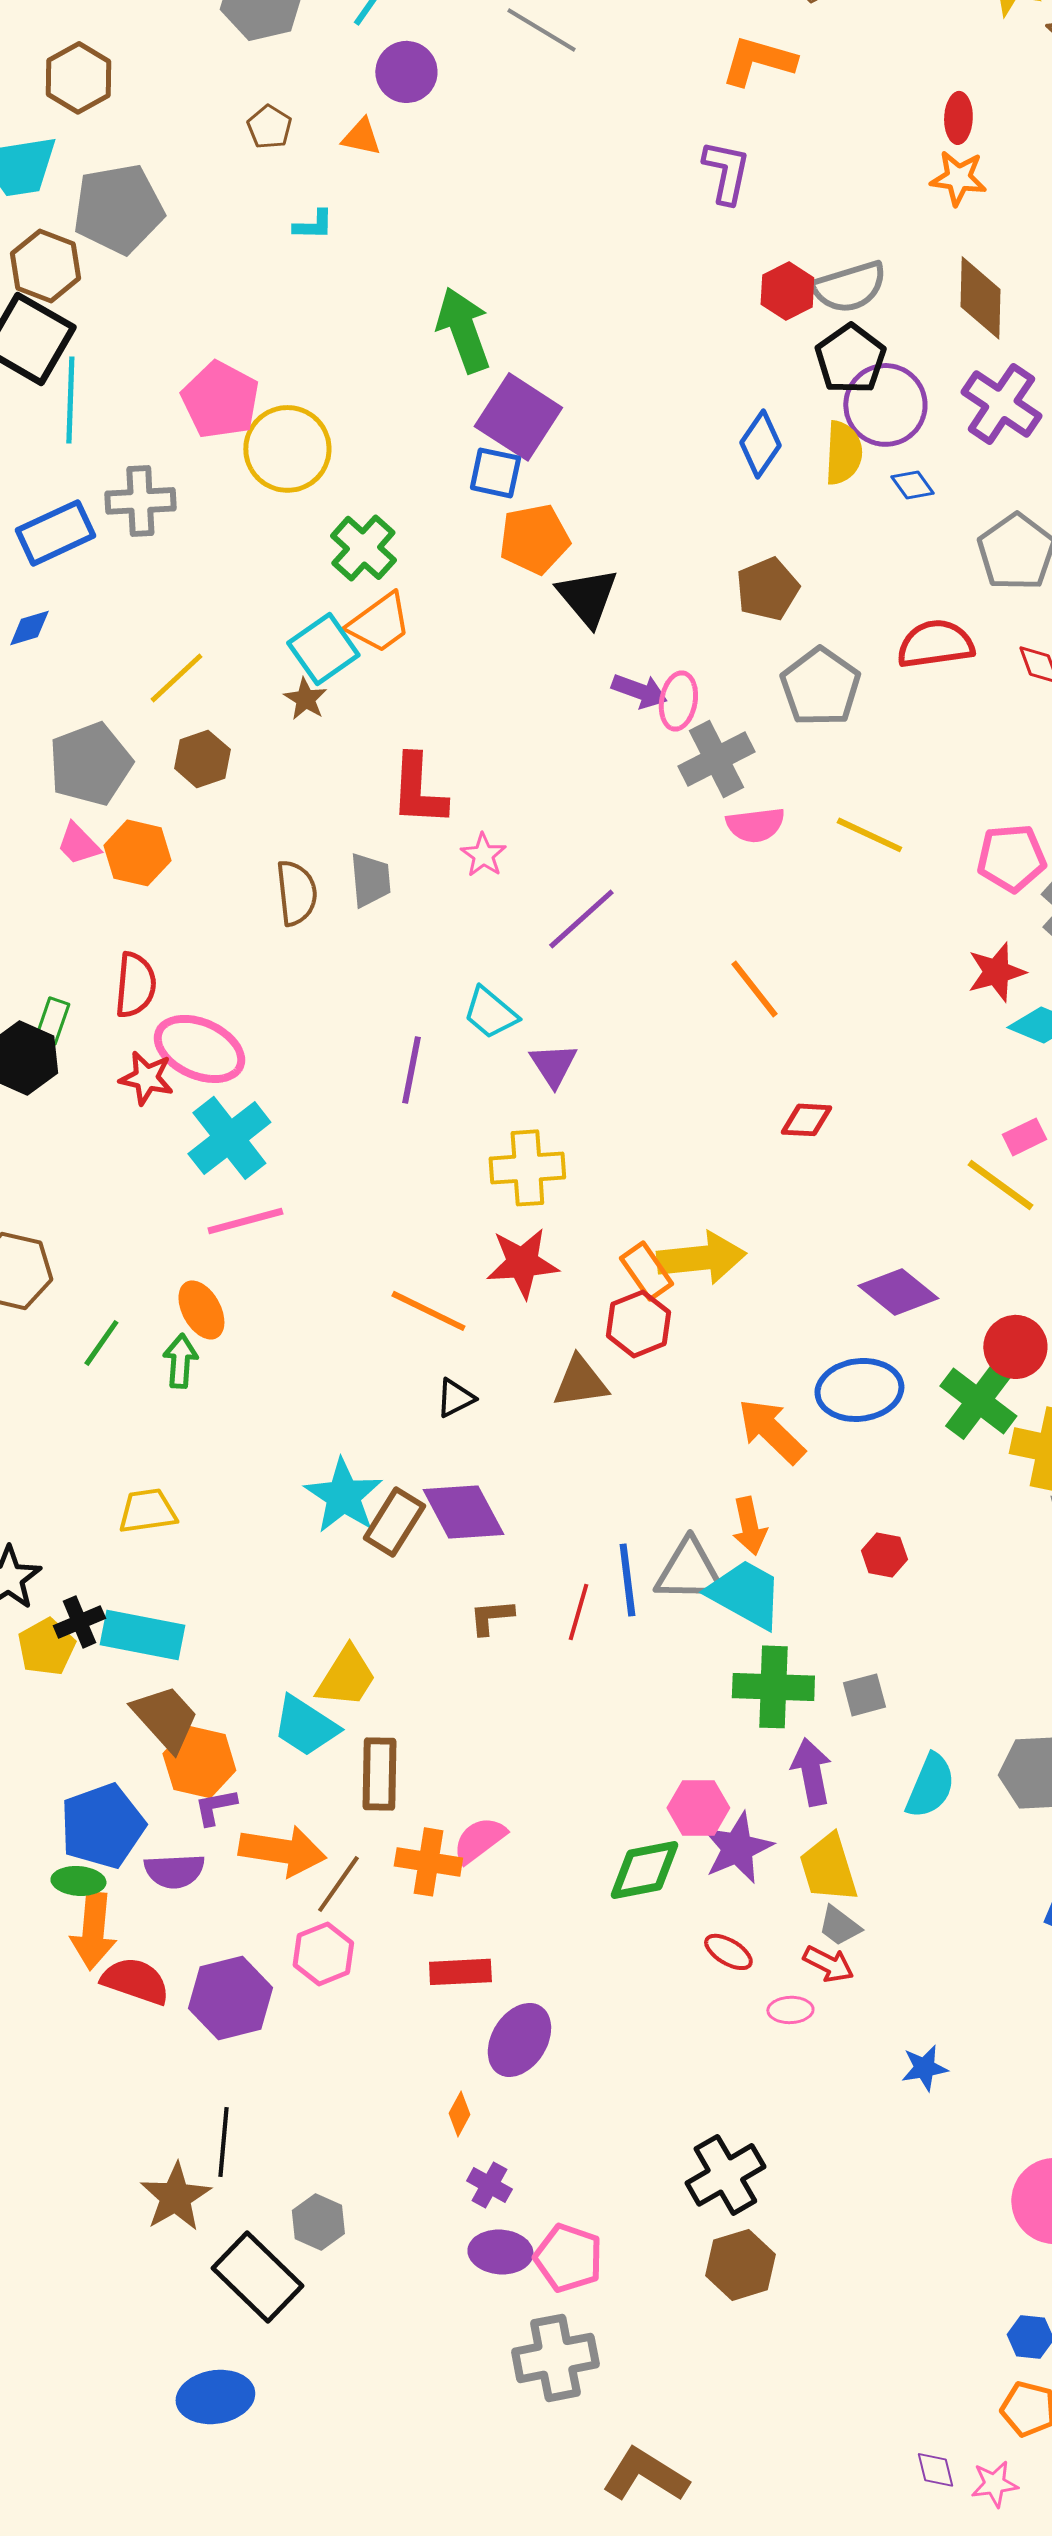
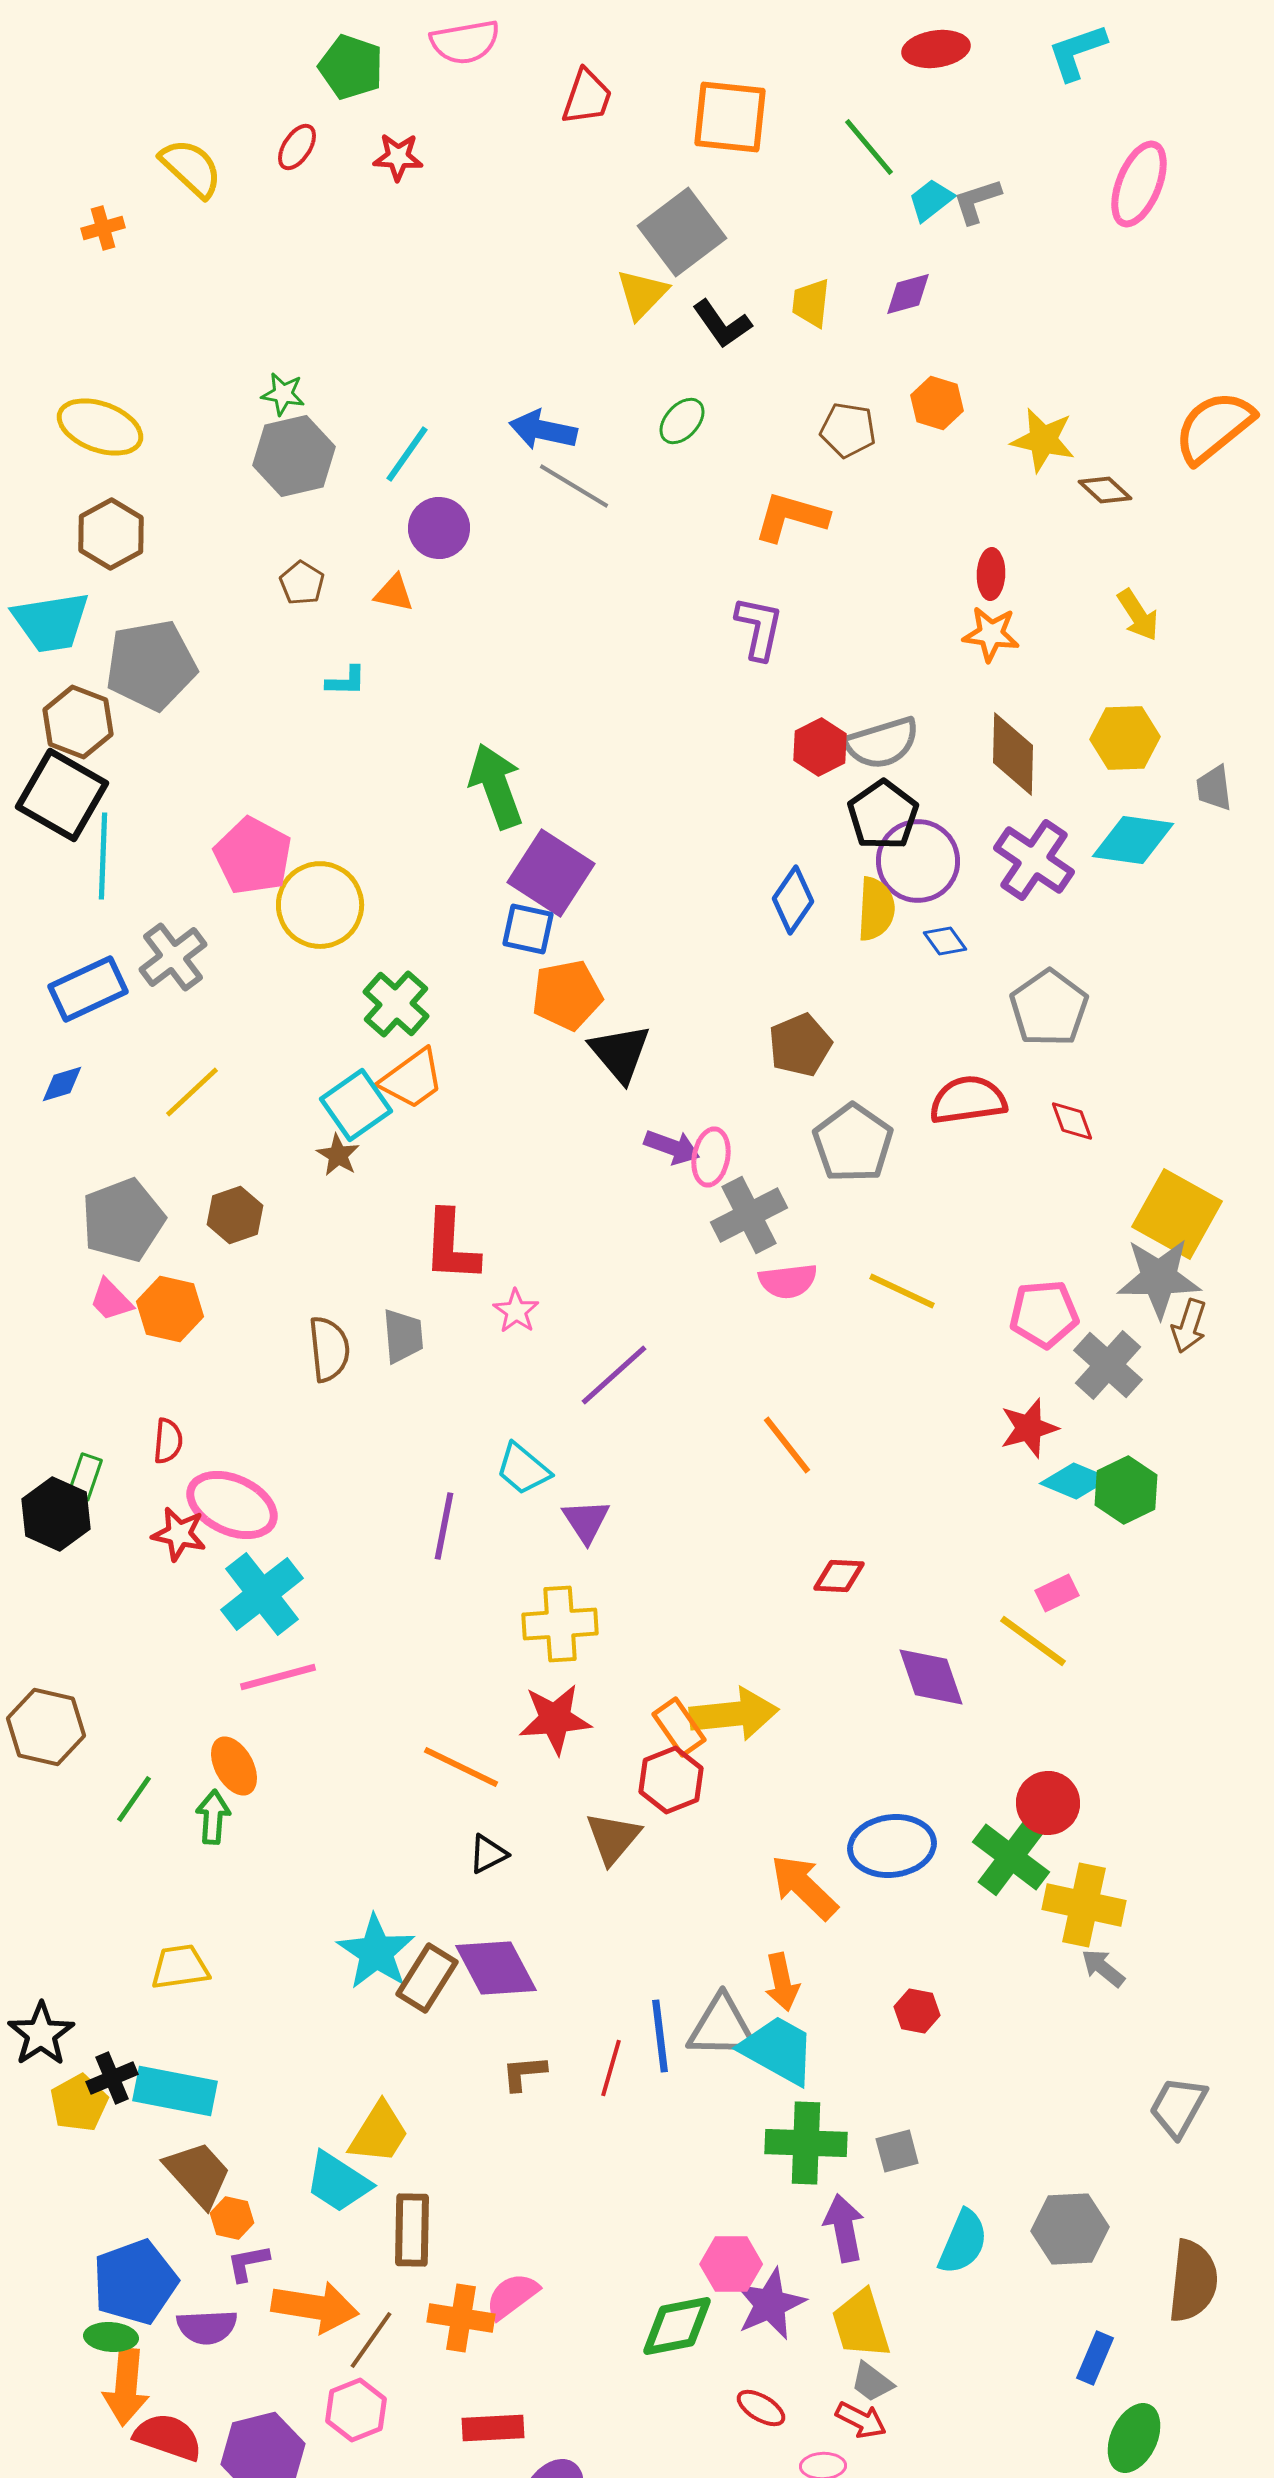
gray cross: (140, 501) -> (173, 957), turned -34
yellow line: (176, 678) -> (192, 1092), moved
red semicircle: (135, 985) -> (168, 1441), size x0.7
purple diamond: (898, 1292) -> (931, 1677), moved, turned 32
brown triangle: (580, 1382) -> (613, 1838), turned -42
orange hexagon: (199, 1762) -> (232, 2218), size x0.6

